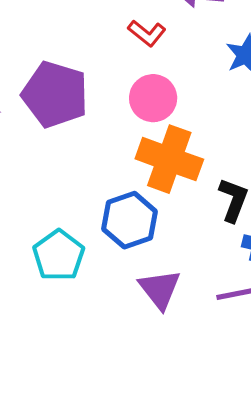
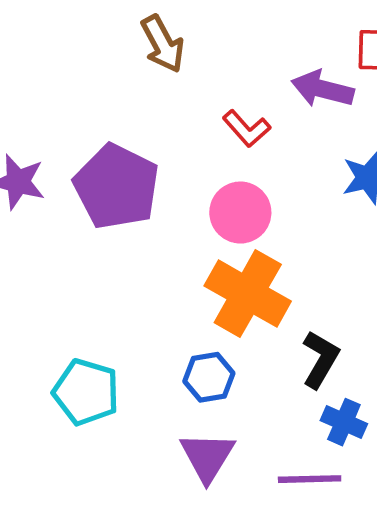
blue hexagon: (130, 220) -> (209, 377), moved, size x0.7
cyan pentagon: (59, 255) -> (86, 392), turned -30

